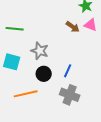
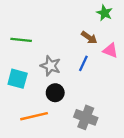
pink triangle: (91, 25) -> (110, 50), moved
blue line: (68, 71) -> (83, 63), moved

